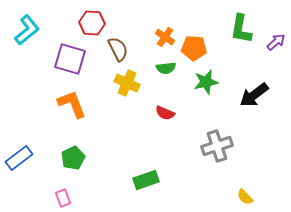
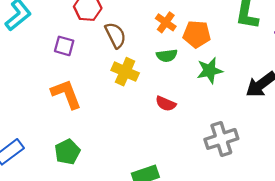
purple square: (70, 59) -> (64, 46), size x0.6

